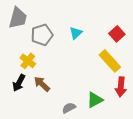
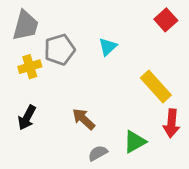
red square: (117, 34) -> (166, 20), moved
yellow cross: (28, 61) -> (30, 67), moved, turned 35
brown arrow: (42, 84) -> (84, 119), moved

